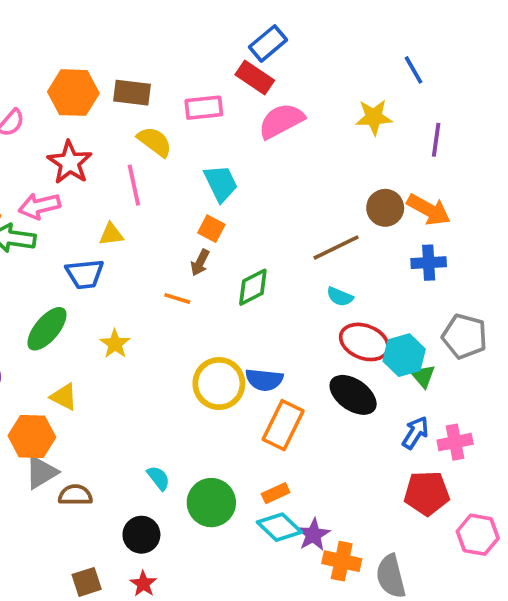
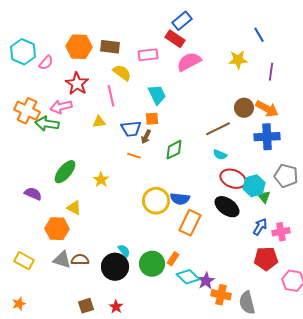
orange square: (211, 229) -> (152, 119), turned -32
blue cross: (429, 263) -> (267, 137), size x1.4
blue trapezoid: (85, 274) -> (131, 129), moved
gray triangle: (41, 472) -> (62, 260), moved, turned 48
orange rectangle: (276, 493) -> (173, 259), moved, turned -32
black circle: (141, 535) -> (115, 267), moved, size x1.4

